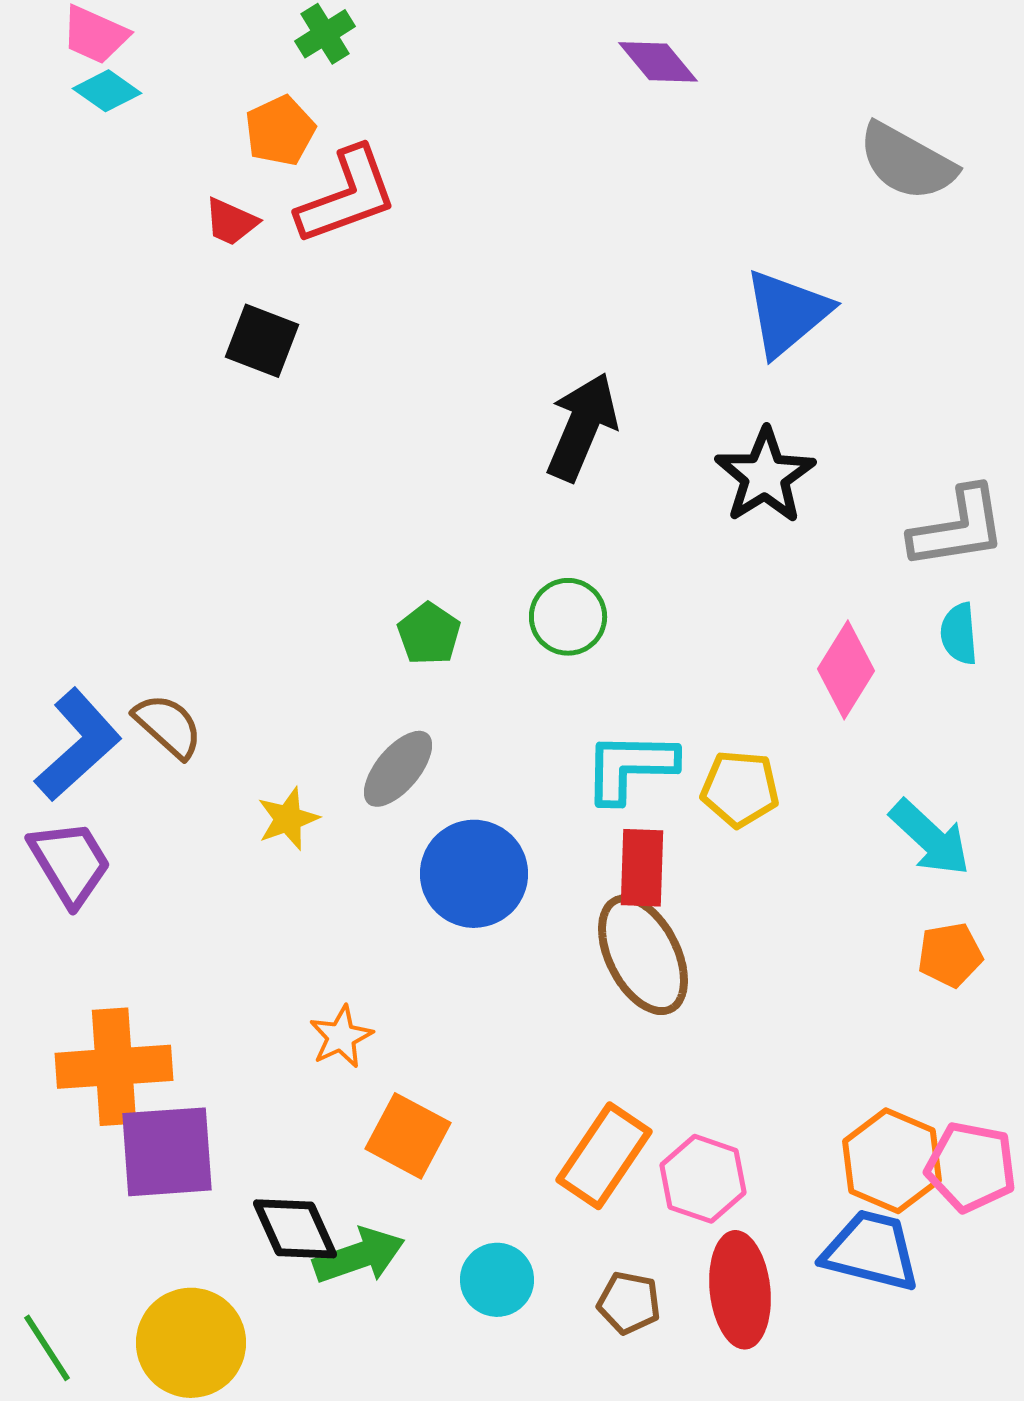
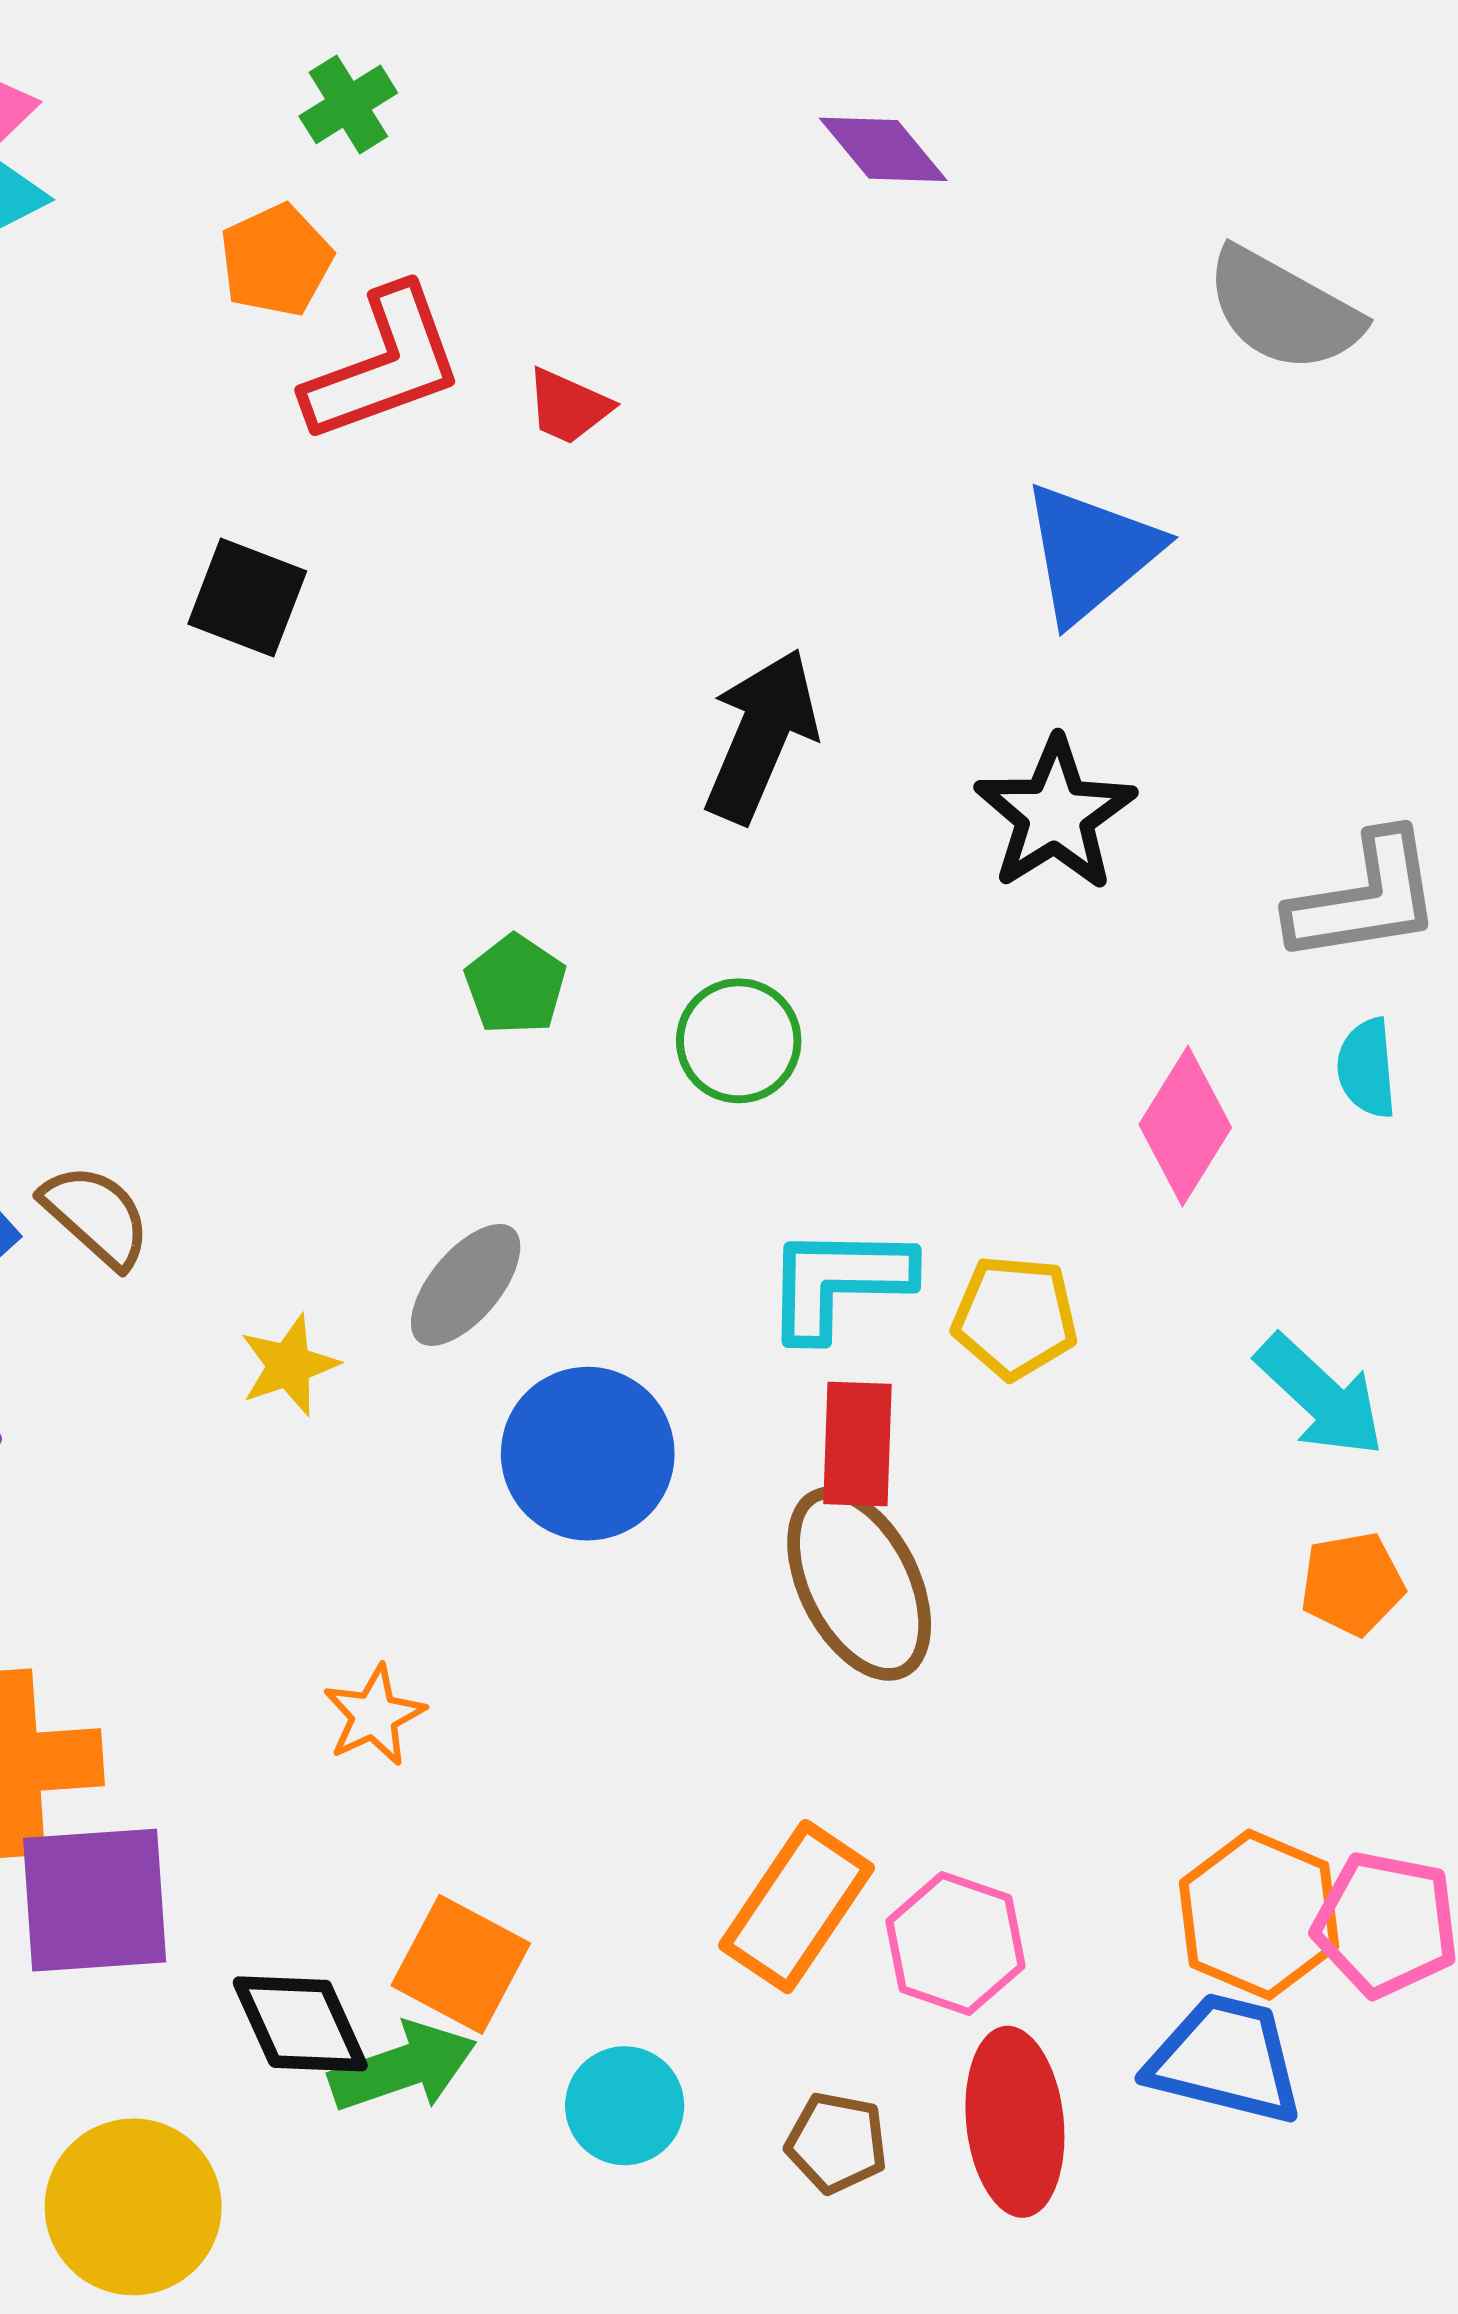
red trapezoid: (231, 222) -> (568, 406), moved
green pentagon: (429, 634) -> (515, 985), moved
orange square: (408, 1136) -> (461, 1964), moved

